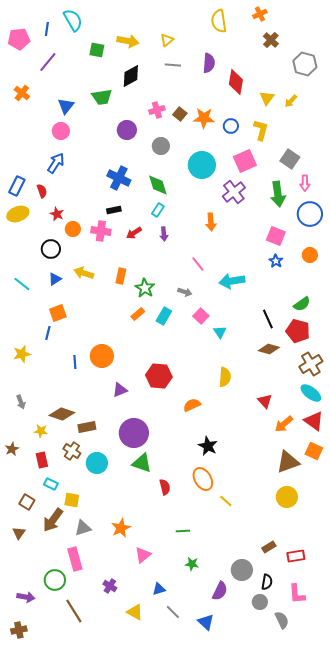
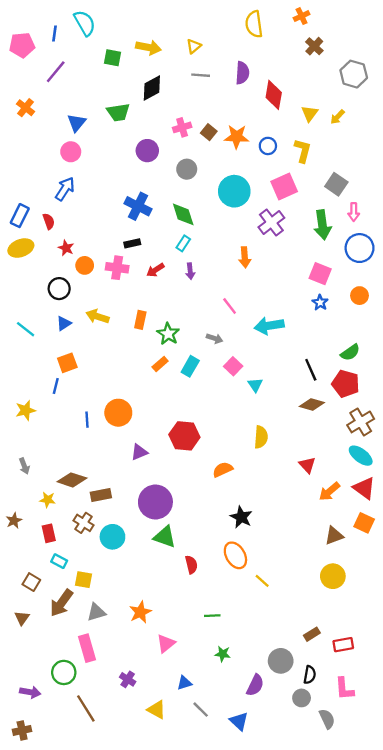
brown triangle: (288, 462) -> (334, 536), size x0.7

